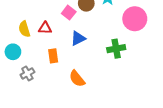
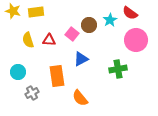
red triangle: (45, 28) -> (49, 40), moved
yellow semicircle: (24, 29) -> (28, 40), moved
orange rectangle: (53, 56) -> (57, 76), size x1.5

